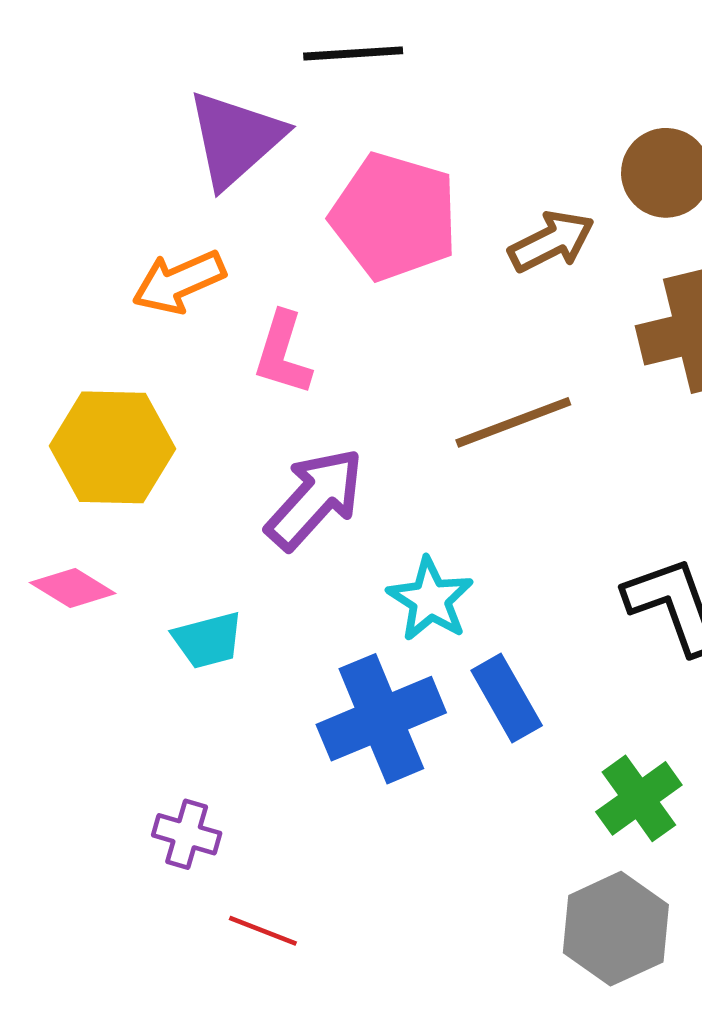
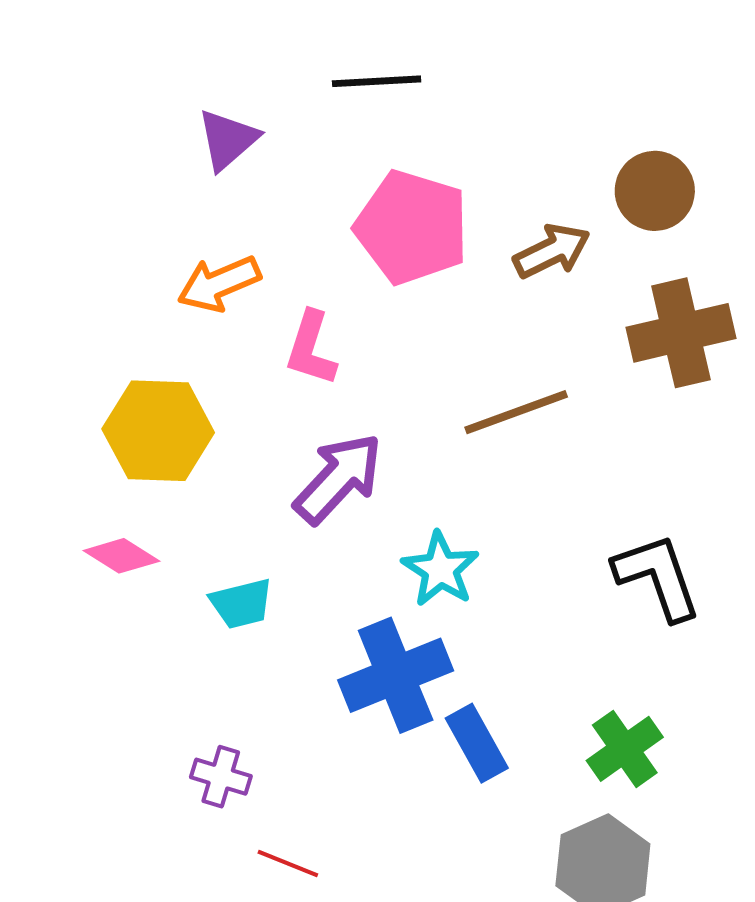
purple triangle: (235, 139) -> (228, 140), moved, size x0.7
blue rectangle: (507, 698) -> (477, 743), moved

